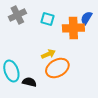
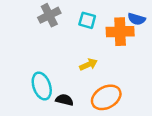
blue semicircle: (86, 18) -> (137, 19), turned -104
orange ellipse: (57, 68) -> (106, 97), moved

